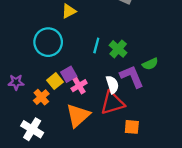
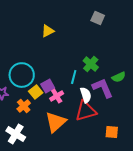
cyan circle: (48, 42) -> (22, 75), moved
cyan line: (96, 46) -> (74, 77), moved
orange square: (132, 127) -> (112, 132), moved

